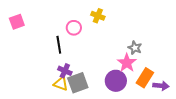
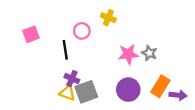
pink square: (17, 22) -> (31, 34), moved
pink star: (127, 63) -> (128, 54), moved, turned 30

